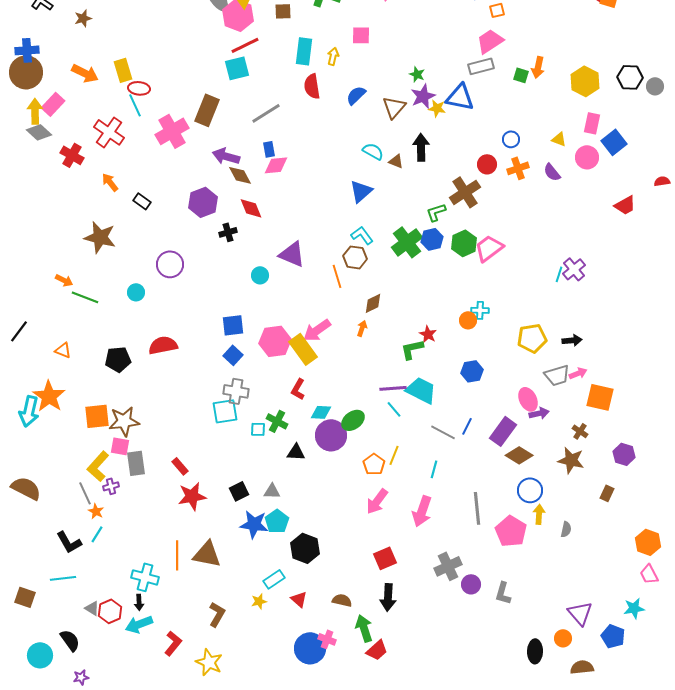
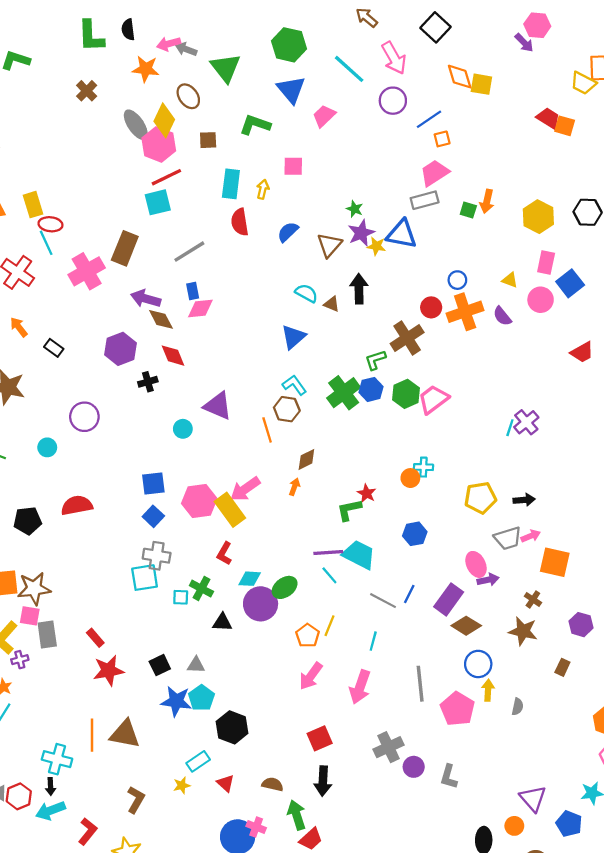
orange cross: (518, 168) -> (465, 312), size x1.5

